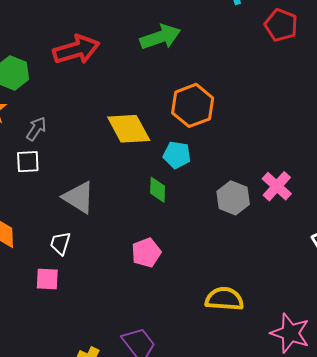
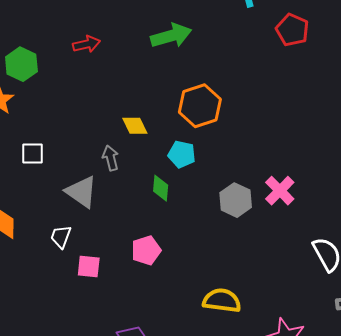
red arrow: (76, 50) -> (87, 44), size x0.6
gray arrow: (36, 129) -> (111, 158), moved, turned -50
yellow diamond: (129, 129) -> (135, 126), size x0.6
pink square: (47, 279) -> (89, 266), moved

